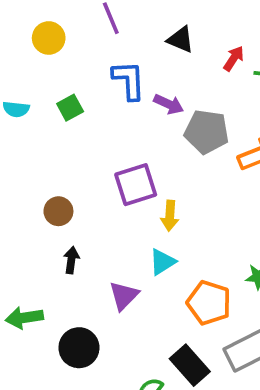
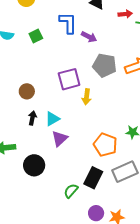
red arrow: (234, 58) -> (125, 14), turned 48
gray pentagon: (207, 132) -> (104, 65), moved
cyan triangle: (162, 262) -> (52, 119), moved
black rectangle: (190, 365) -> (93, 178), turned 65

